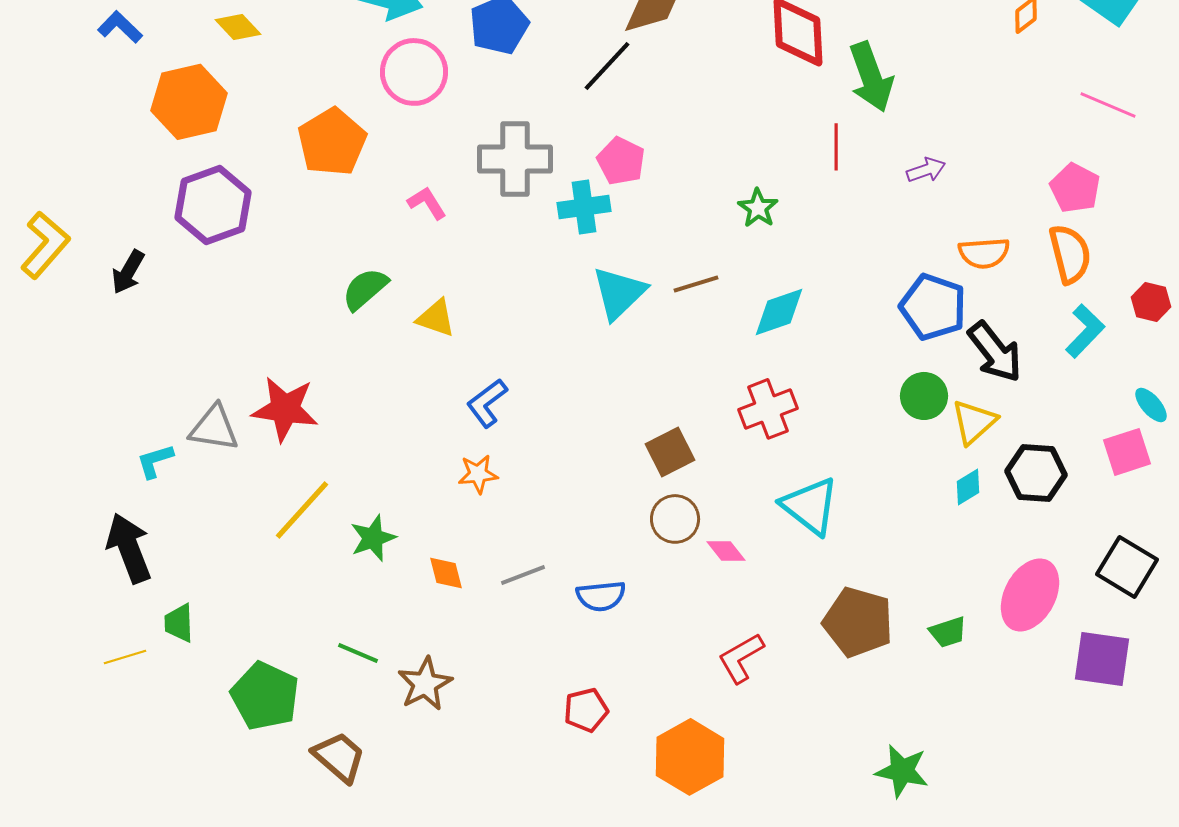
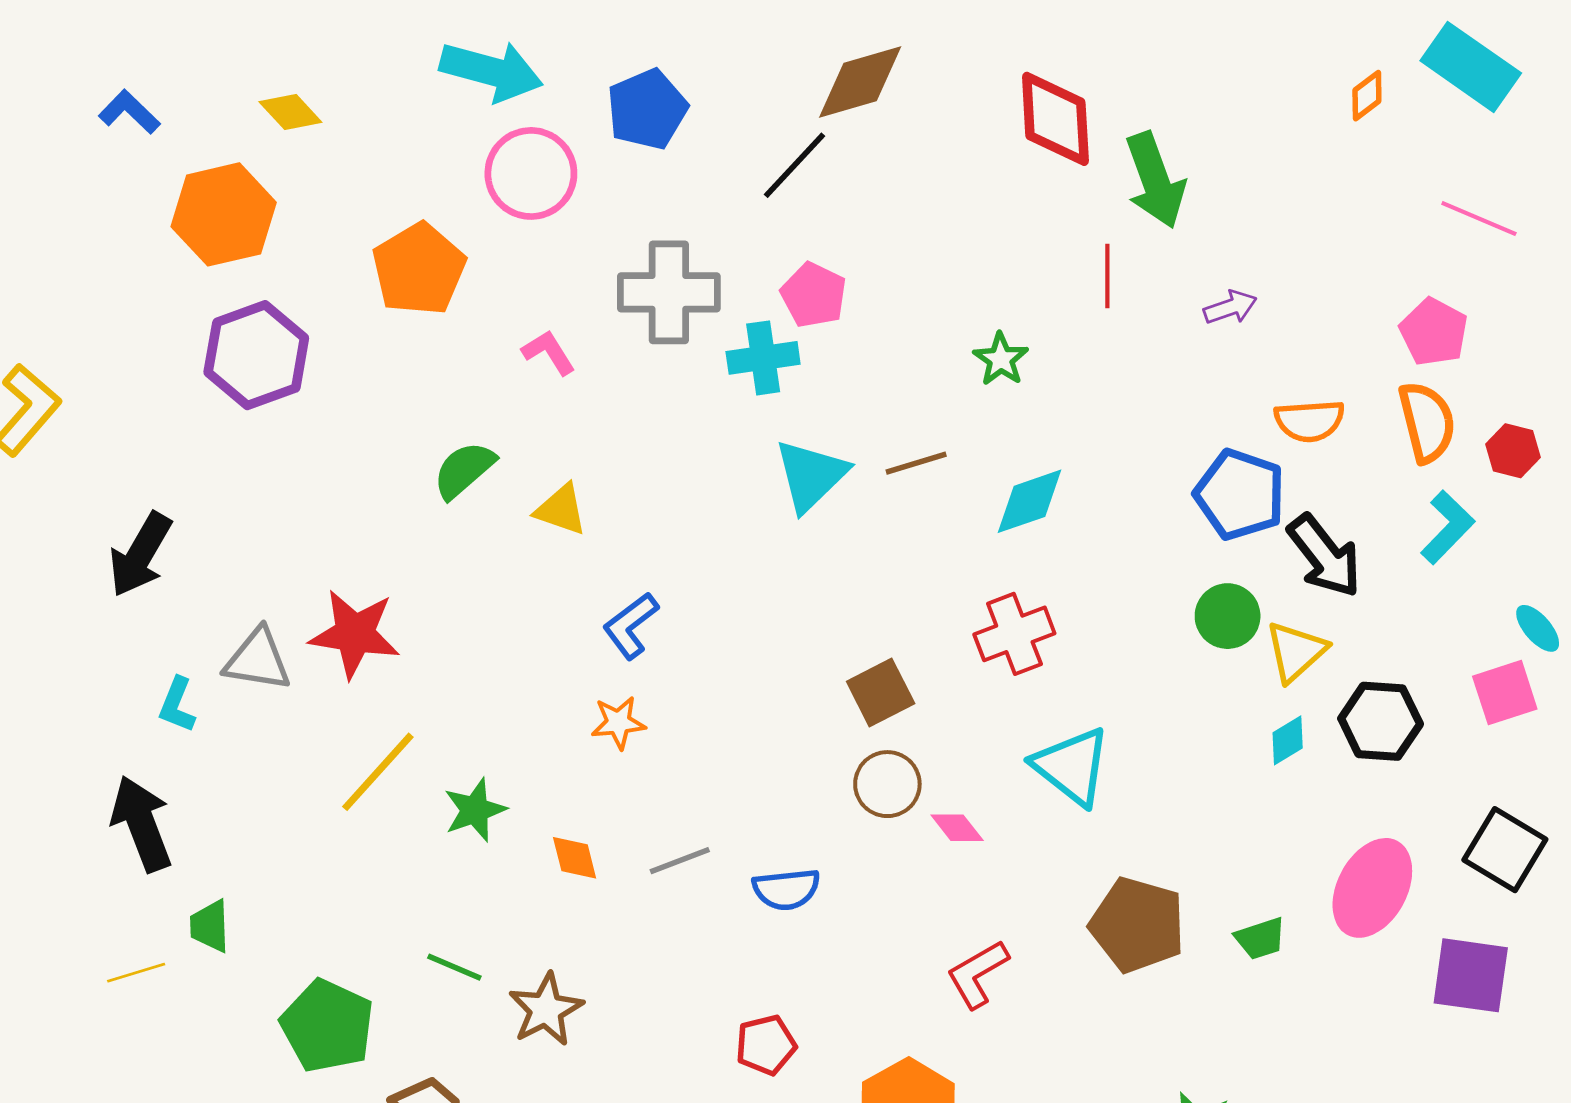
black arrow: (128, 272) -> (140, 555), moved, size x1.4
red hexagon: (1151, 302) -> (1513, 451), moved
cyan L-shape: (155, 461) -> (177, 705), turned -51

